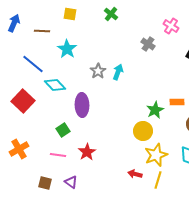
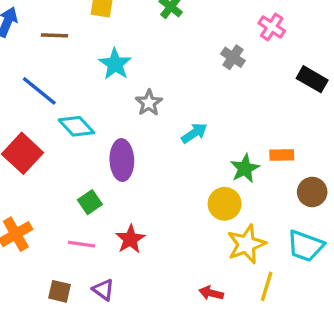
cyan star: (67, 49) -> (115, 64), moved
cyan arrow: (118, 72) -> (194, 133), moved, turned 35
red arrow: (135, 174) -> (211, 293), moved
yellow line: (158, 180) -> (267, 286), moved

